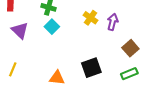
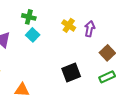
orange triangle: (57, 78) -> (22, 90), moved

